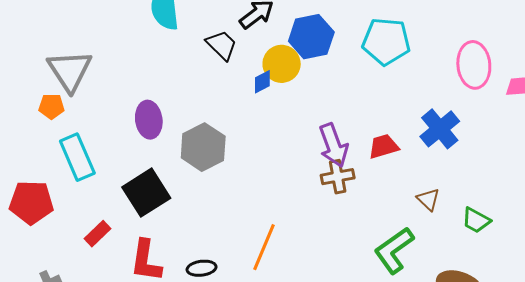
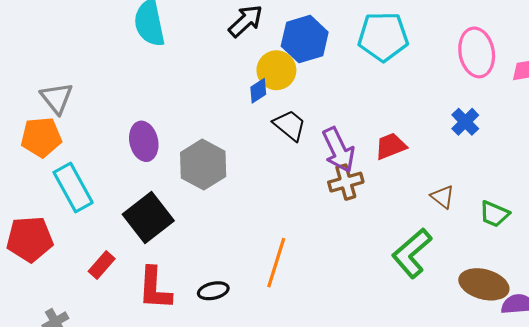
black trapezoid: (222, 45) -> (290, 125), moved
gray triangle: (70, 71) -> (57, 98), size x0.7
orange pentagon: (51, 106) -> (41, 137), size x1.5
blue cross: (440, 129) -> (465, 122), moved, size x0.7

